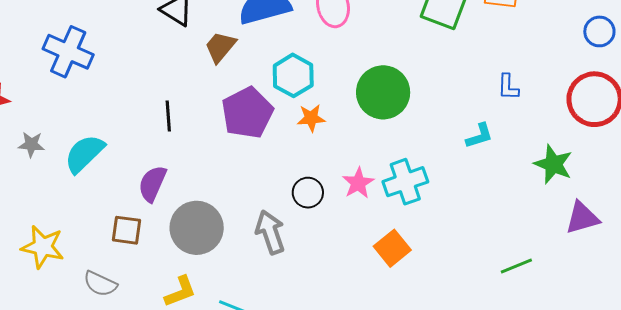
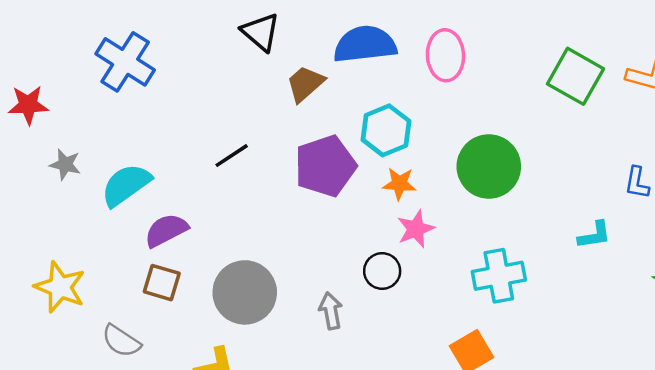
black line: (168, 116) -> (232, 156), turned 52
pink star: (358, 183) -> (416, 229), moved
purple semicircle: (152, 184) -> (166, 230), moved, turned 30
gray arrow: (270, 232) -> (331, 311), size x0.7

